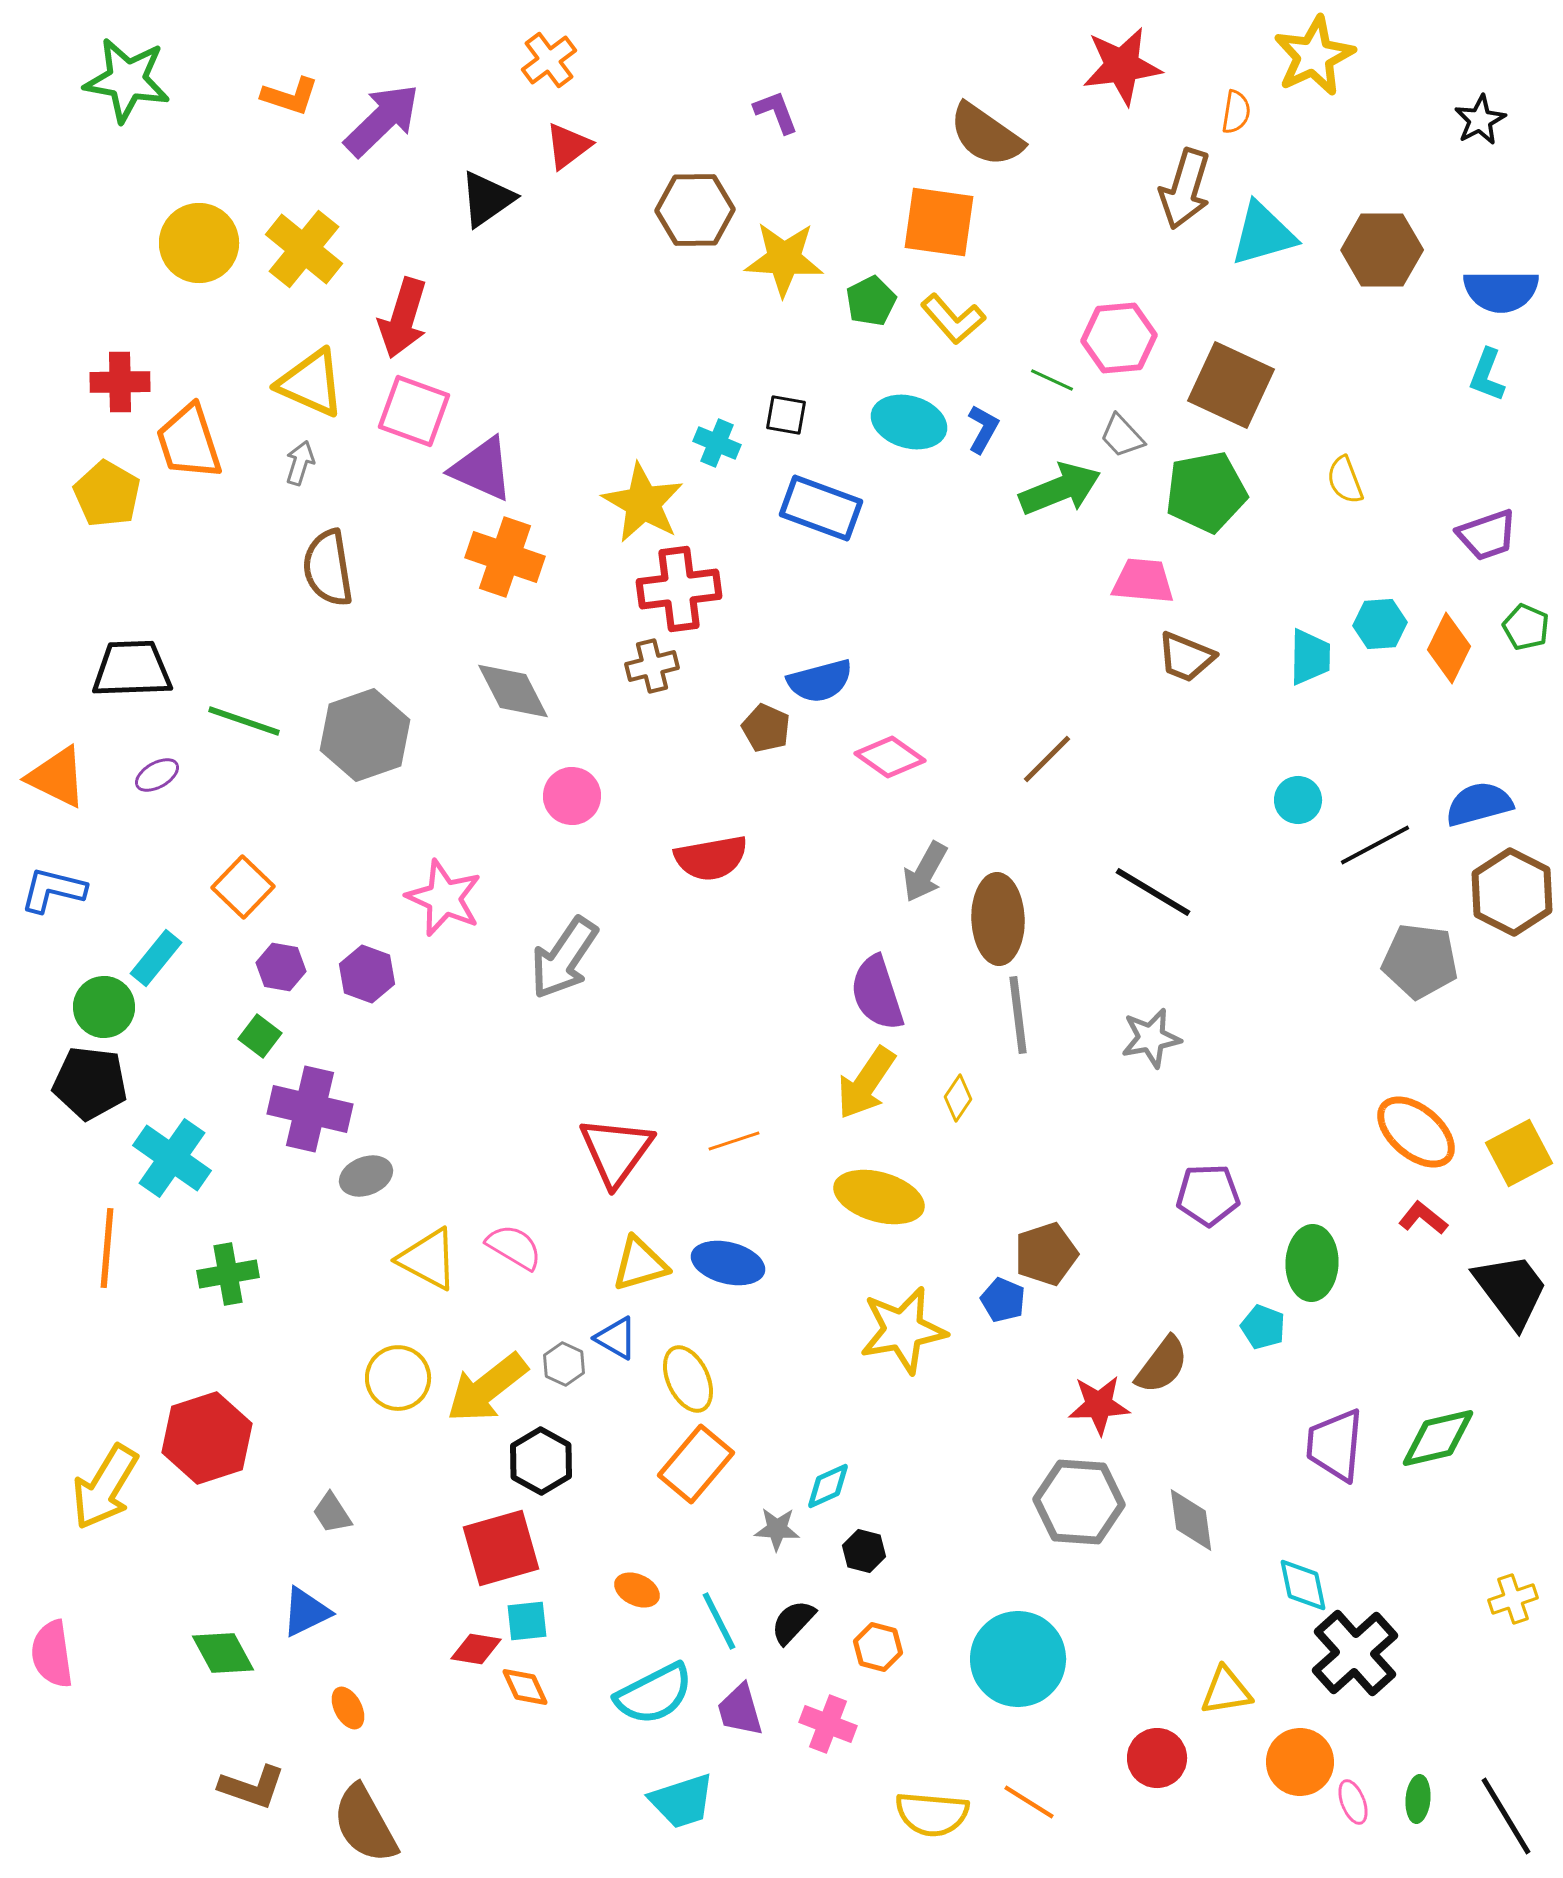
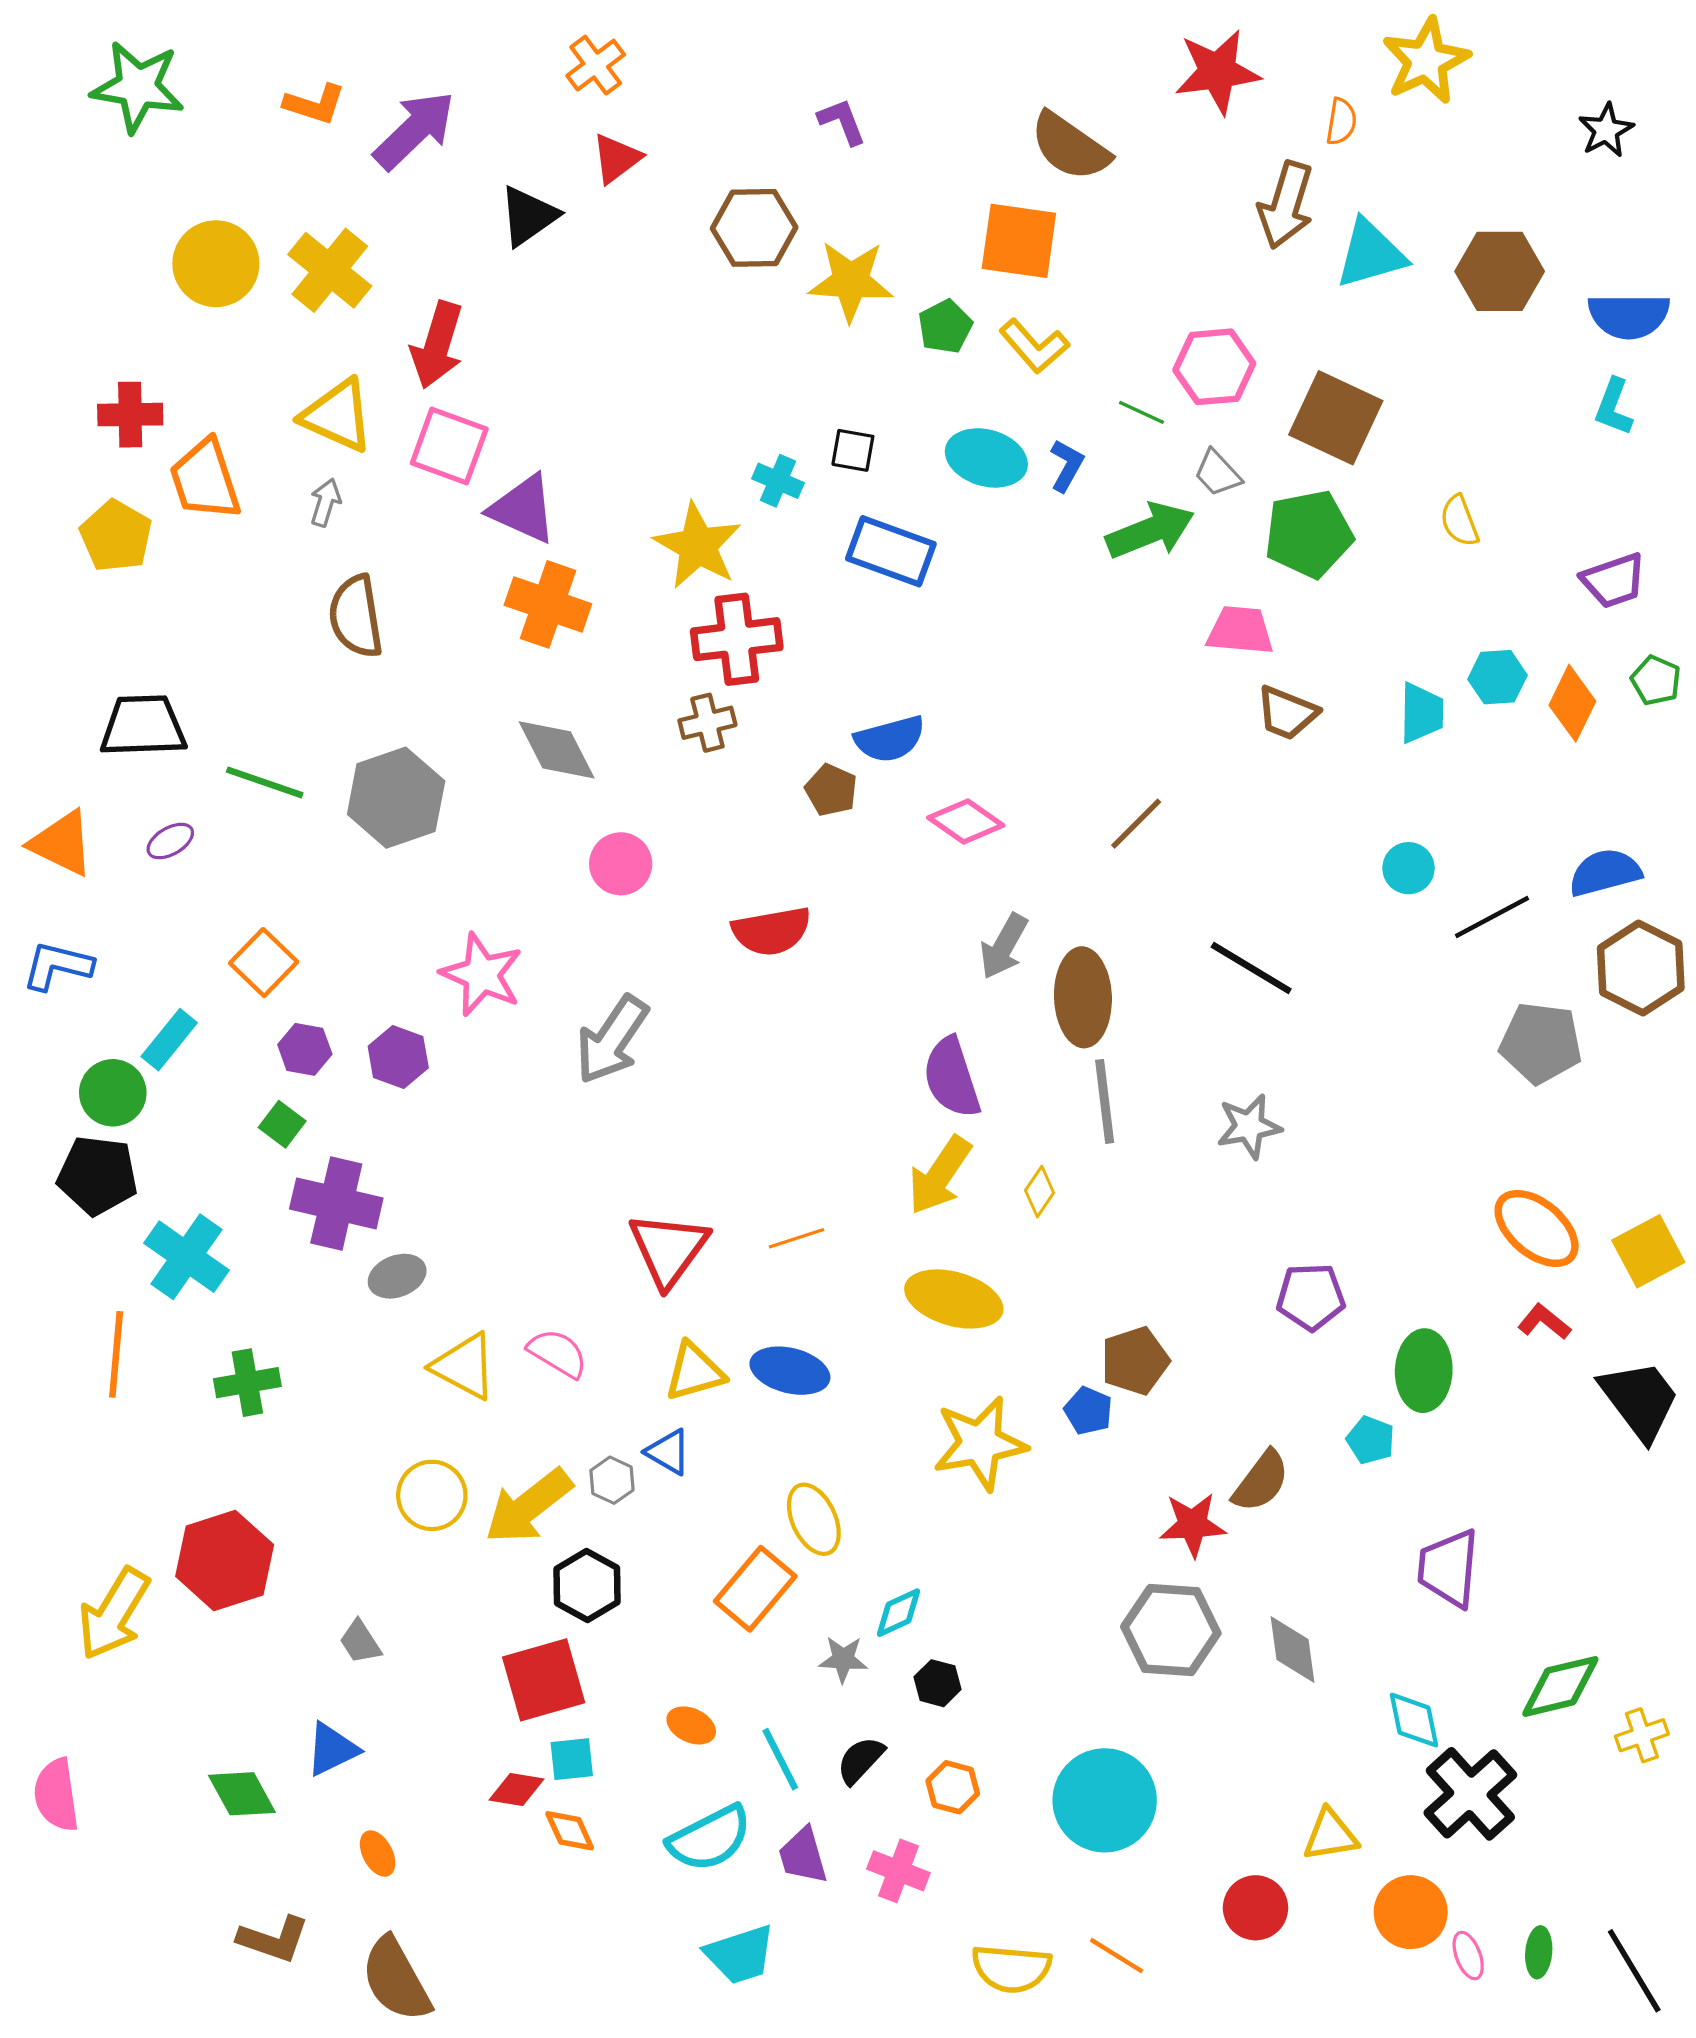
yellow ellipse: (688, 1379) -> (814, 1519), moved
green diamond: (1438, 1438) -> (1560, 1686), moved

